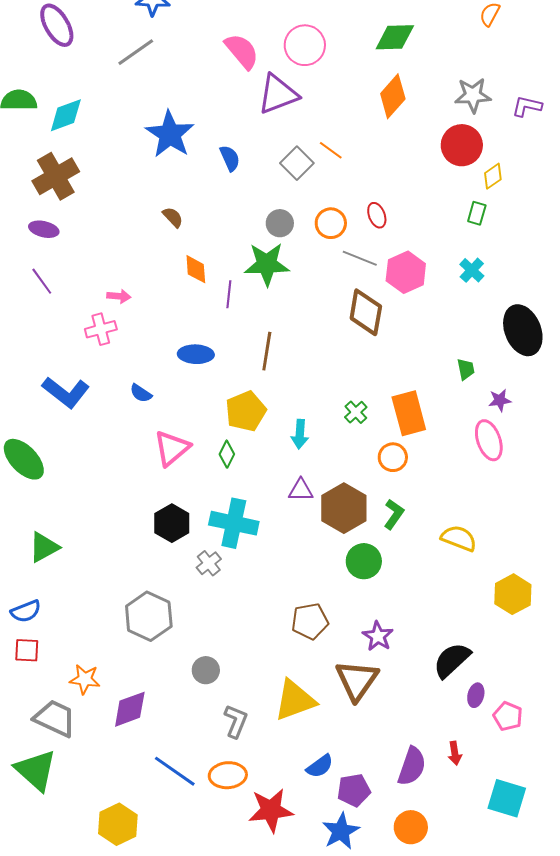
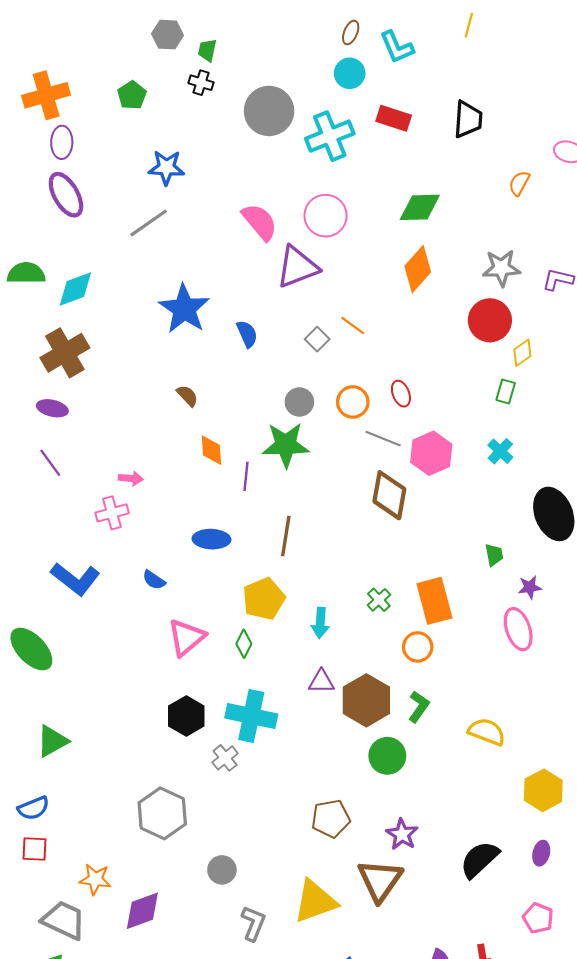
gray square: (297, 163) -> (317, 339), size x0.7
purple ellipse: (476, 695) -> (541, 853), moved

